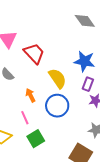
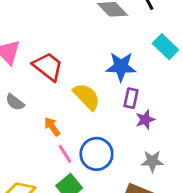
blue circle: (57, 106) -> (96, 154), moved
pink line: (25, 118) -> (65, 154), moved

